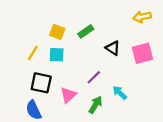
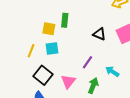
green rectangle: (86, 31) -> (65, 20), moved, turned -40
black square: (41, 83) -> (43, 75), turned 36

